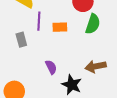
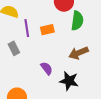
brown arrow: (96, 66) -> (79, 53), moved

